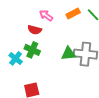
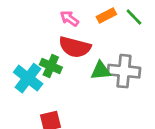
red semicircle: (35, 30) -> (75, 47), moved, size x1.6
cyan cross: (16, 58) -> (28, 78), size x1.5

